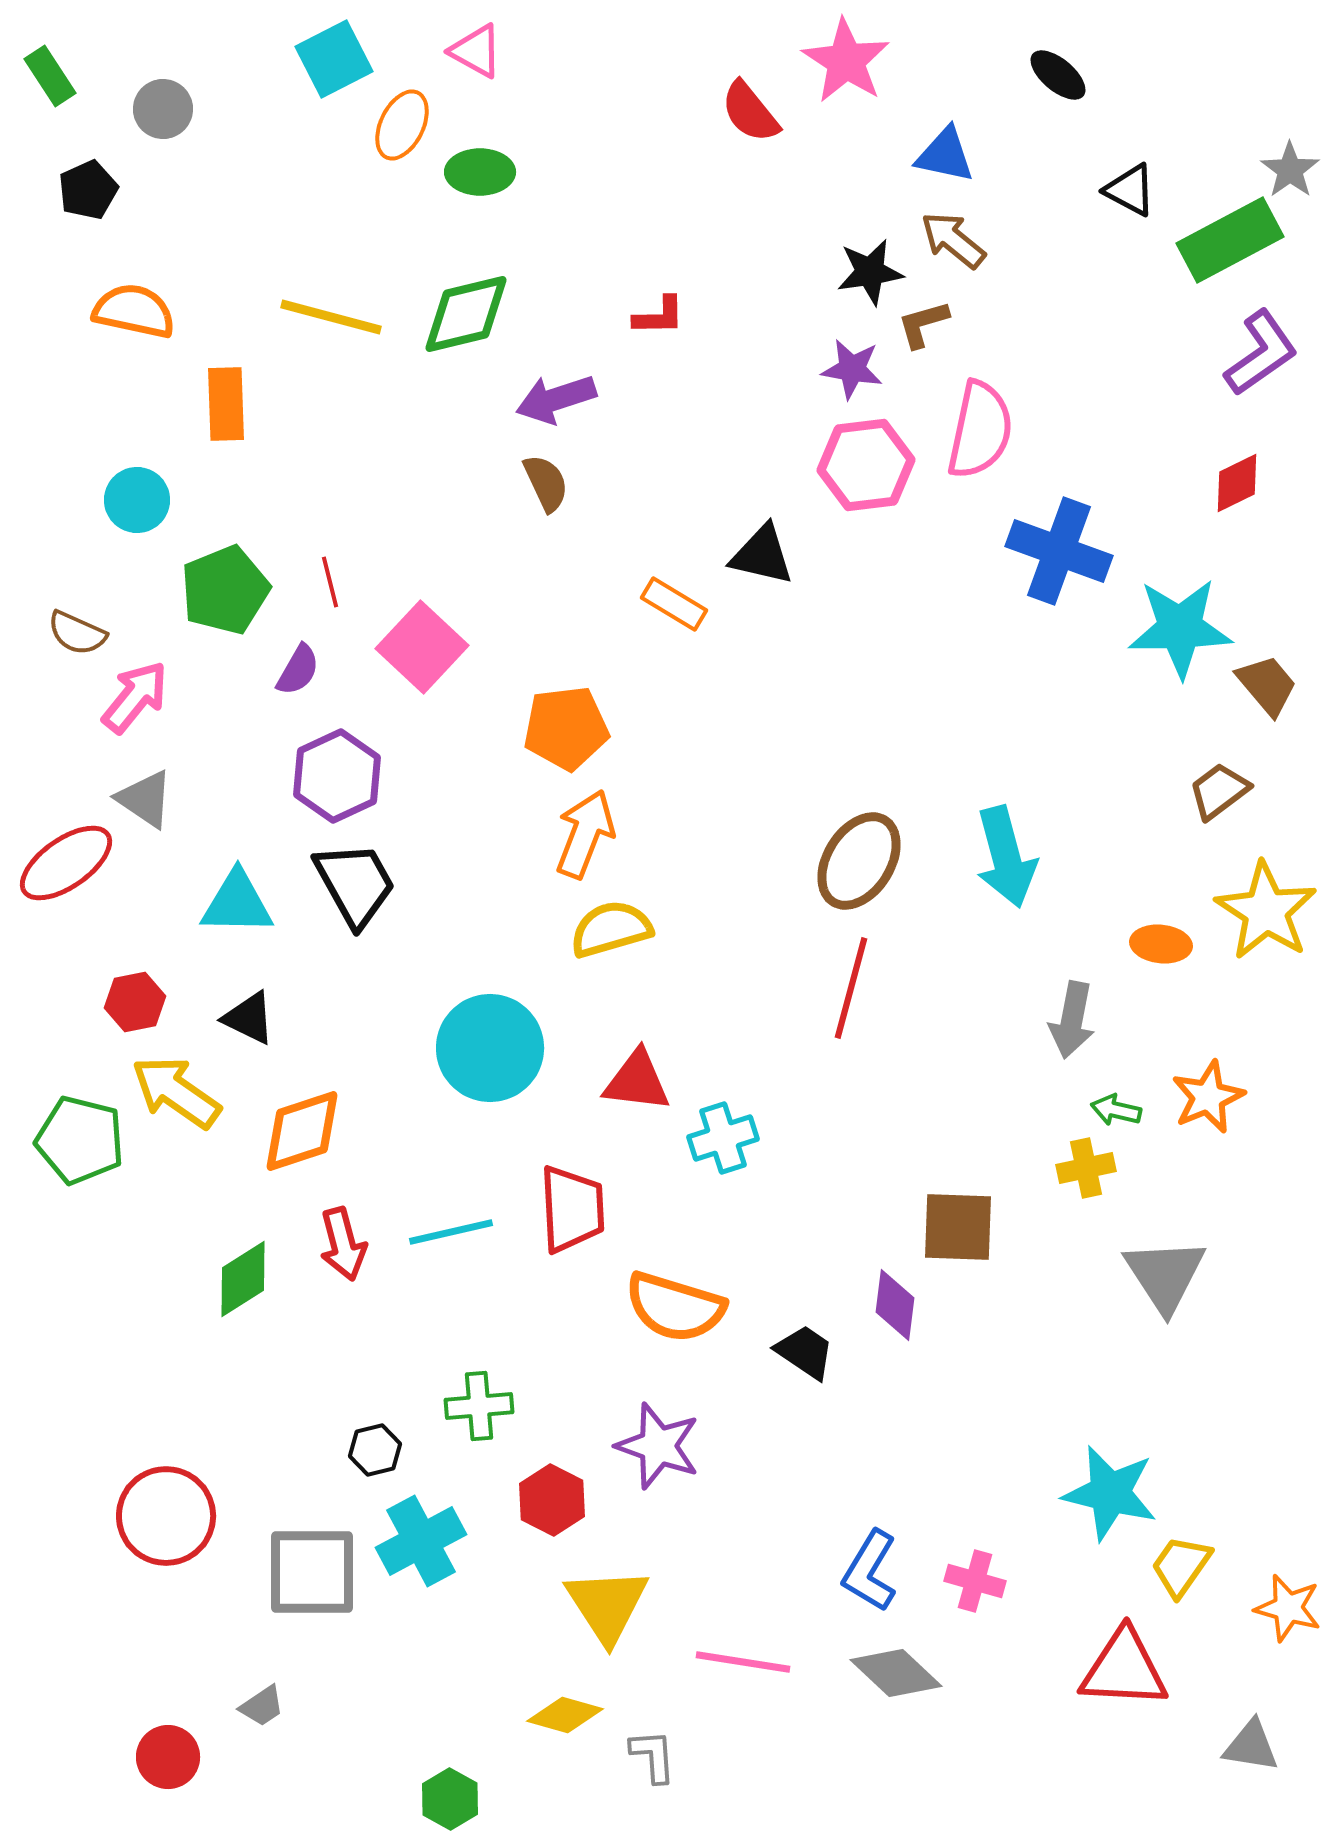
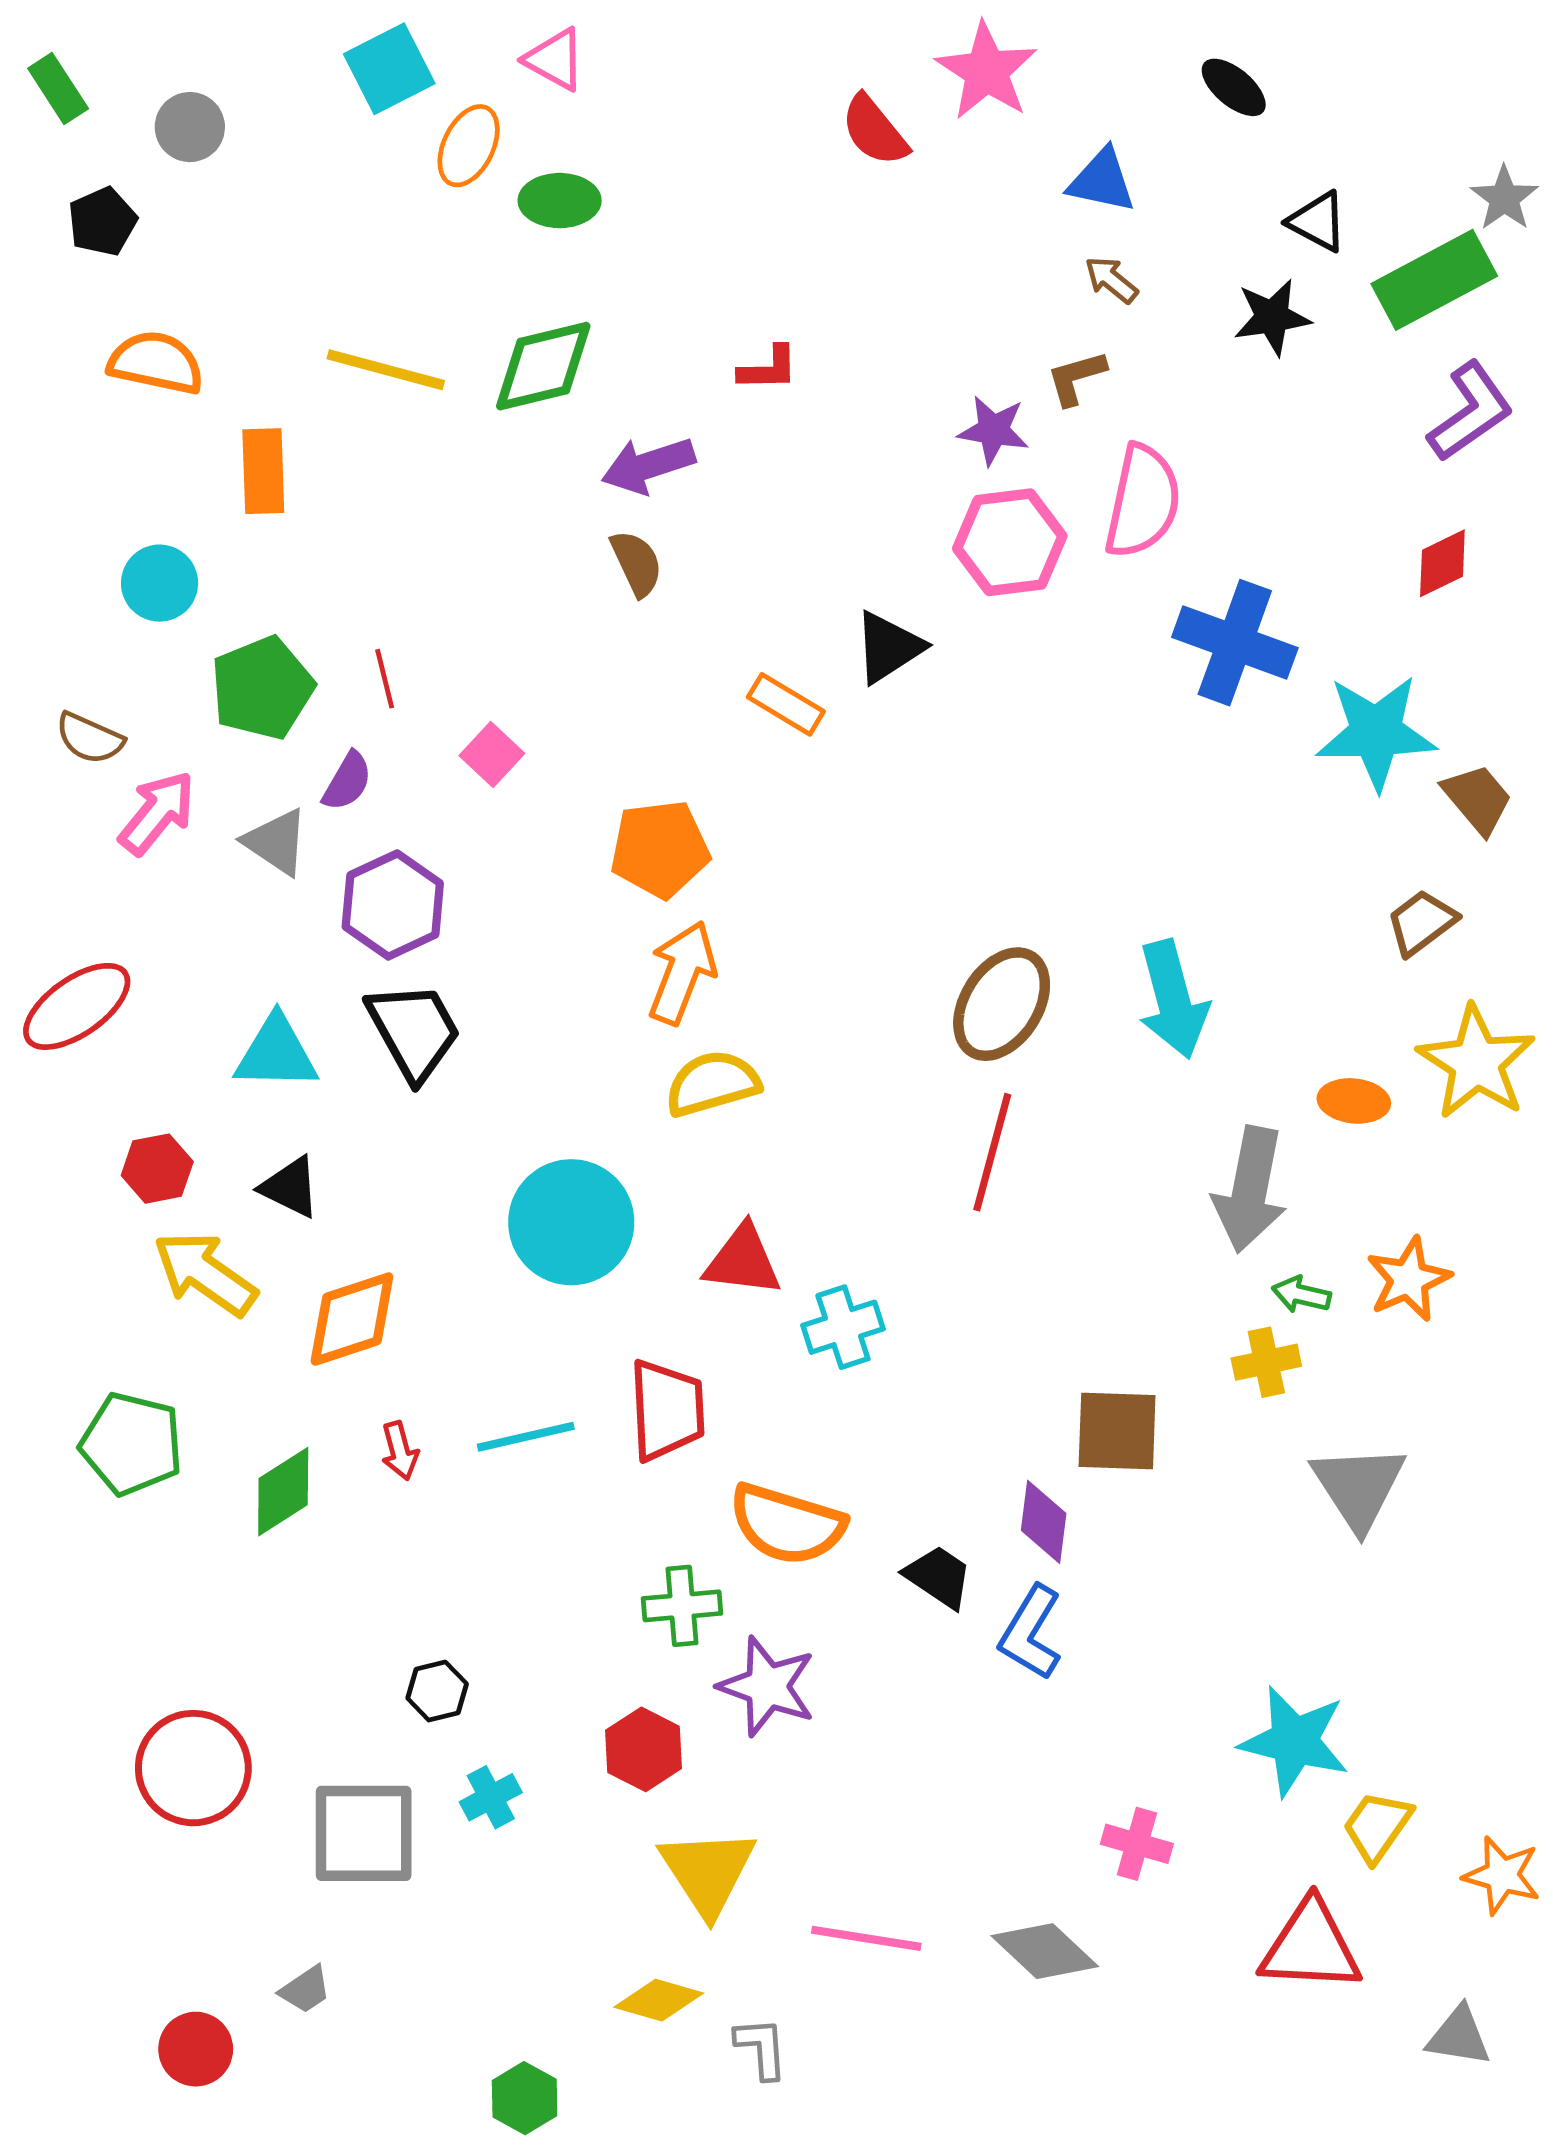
brown arrow: (953, 240) -> (1111, 280), size x0.7
black star: (870, 272) -> (1272, 317), moved
black triangle: (762, 555) -> (888, 647), turned -46
pink square: (422, 647) -> (492, 755), size x0.6
gray triangle: (145, 799) -> (276, 842), moved
gray arrow: (1072, 1020) -> (1250, 1190), size x1.4
green pentagon: (80, 1140) -> (132, 1444), moved
red arrow: (343, 1244) -> (400, 1451), size x0.7
green cross: (479, 1406) -> (682, 1606), moved
cyan cross: (421, 1541) -> (491, 1797), size x0.6
blue L-shape: (870, 1571) -> (1031, 1633), moved

